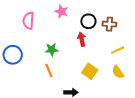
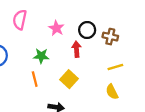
pink star: (61, 11) -> (56, 28), moved
yellow square: (90, 71) -> (69, 79), moved

